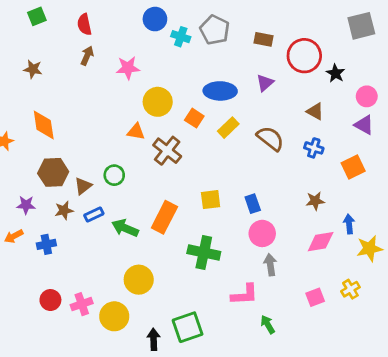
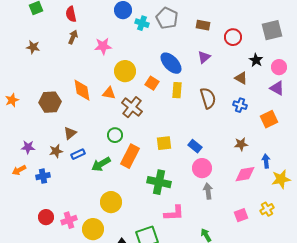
gray square: (361, 26) -> (272, 30), moved
red circle: (304, 56) -> (233, 37), size x0.7
black star: (336, 73) -> (256, 60), moved
blue ellipse: (220, 91) -> (171, 63), turned 45
orange diamond: (44, 125) -> (82, 90), moved
yellow rectangle: (228, 128) -> (177, 90), turned -42
brown semicircle: (270, 138) -> (208, 98), turned 35
brown hexagon: (53, 172) -> (50, 102), moved
green circle: (114, 175) -> (115, 135), moved
blue rectangle: (253, 204) -> (195, 146), turned -32
green arrow: (125, 228) -> (101, 164), turned -54
pink L-shape: (245, 295) -> (174, 213), moved

